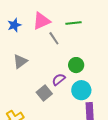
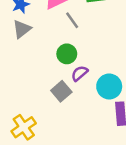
gray triangle: (20, 61) -> (22, 29), moved
green circle: (76, 65) -> (67, 54), moved

